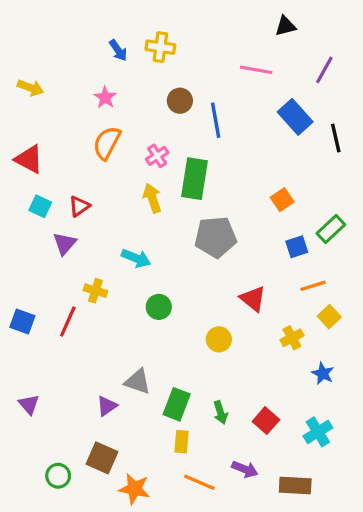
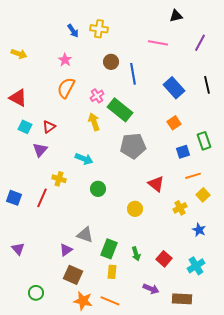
blue rectangle: (295, 117) -> (174, 88), moved
green rectangle: (194, 179) -> (120, 110), turned -60
green rectangle: (331, 229) -> (204, 141), turned -66
brown square: (102, 458) -> (73, 275), moved
orange line: (199, 482) -> (110, 301), moved

